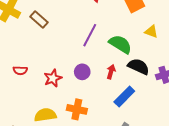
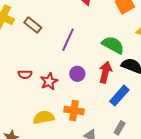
purple line: (90, 35) -> (68, 40), moved
red semicircle: (20, 70) -> (25, 74), moved
red arrow: (111, 72) -> (105, 72), size x1.5

